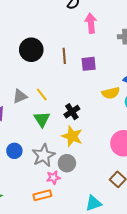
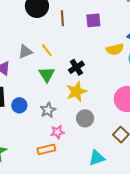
brown line: (64, 56) -> (62, 18), moved
yellow star: (72, 136) -> (76, 92), turned 30
gray star: (43, 155) -> (48, 110), size x0.7
gray circle: (67, 163) -> (85, 118), moved

